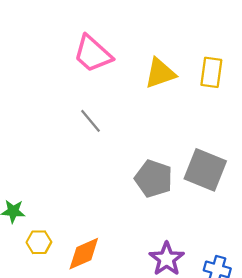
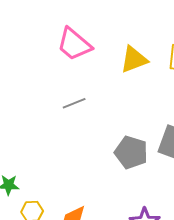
gray line: (91, 121) -> (74, 103), turned -70

